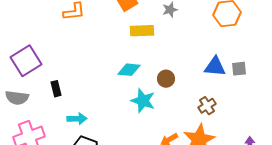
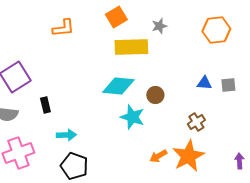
yellow rectangle: (142, 31) -> (131, 47), size x1.4
blue triangle: (215, 67) -> (204, 83), size x0.7
cyan diamond: (129, 70) -> (118, 86), size x1.4

